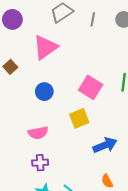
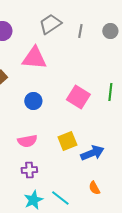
pink triangle: (45, 47) -> (34, 58), turned 40
yellow square: (79, 118) -> (67, 141), moved

